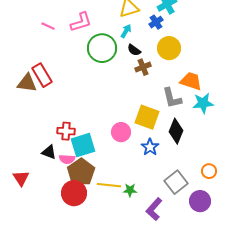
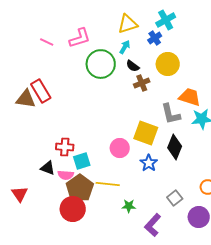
cyan square: (83, 145) -> (82, 161), size x0.7
gray square: (176, 182) -> (175, 198), size x0.7
yellow line: (109, 185) -> (108, 184), moved

